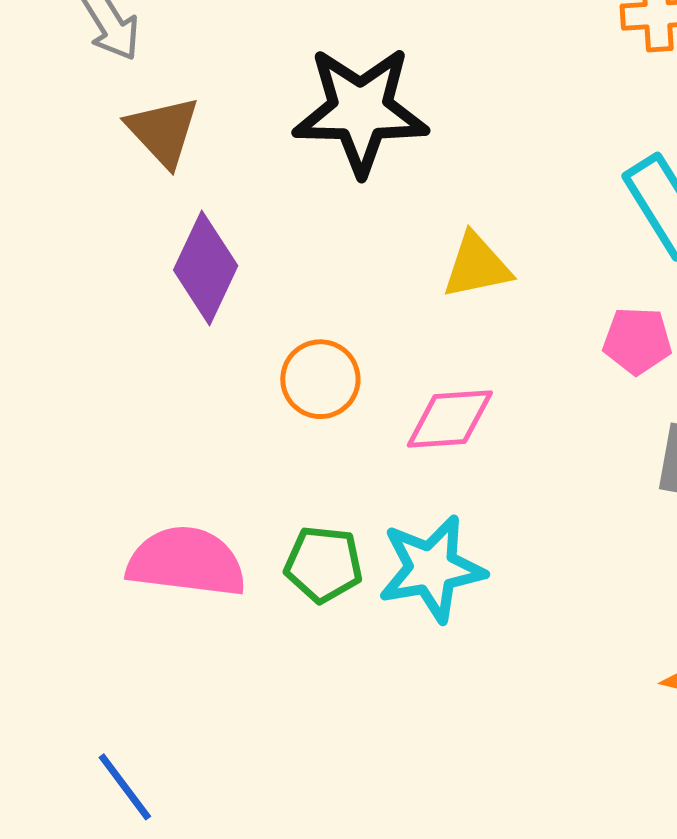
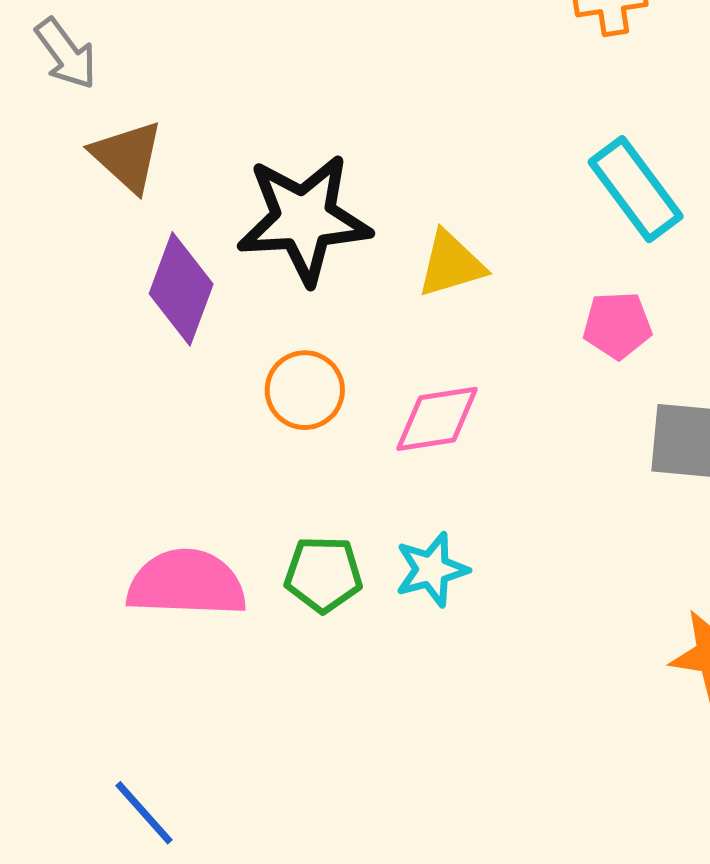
black star: (361, 111) -> (304, 219), moved
cyan star: (432, 569) -> (432, 570), size x0.7

